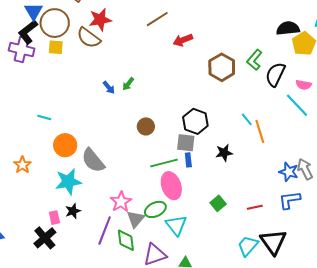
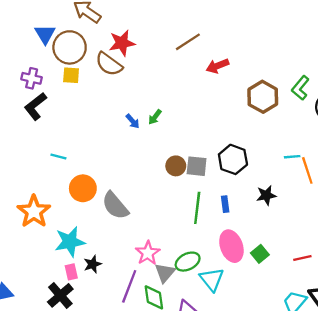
black L-shape: (28, 32) -> (35, 106), moved
purple cross: (22, 49) -> (32, 78), size x0.7
cyan line: (247, 119) -> (292, 157), turned -56
gray square: (186, 143) -> (197, 166), moved
green line: (164, 163) -> (197, 208), turned -68
orange star: (22, 165) -> (34, 211), size x1.6
cyan star: (68, 182) -> (70, 242), moved
pink ellipse: (171, 186) -> (231, 246), moved

